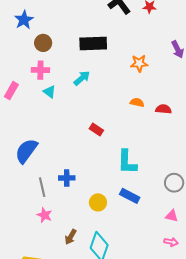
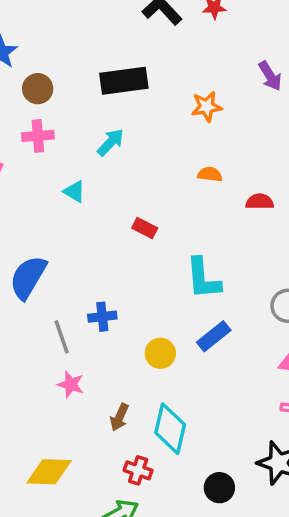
cyan triangle: (49, 92) -> (74, 192), moved
red semicircle: (163, 109) -> (260, 202), moved
blue rectangle: (130, 196) -> (214, 336), turned -60

